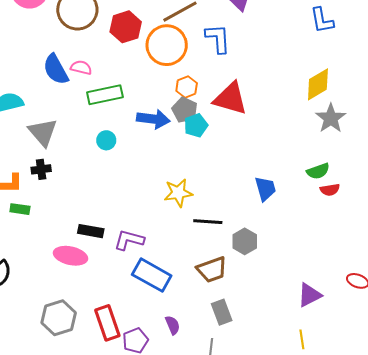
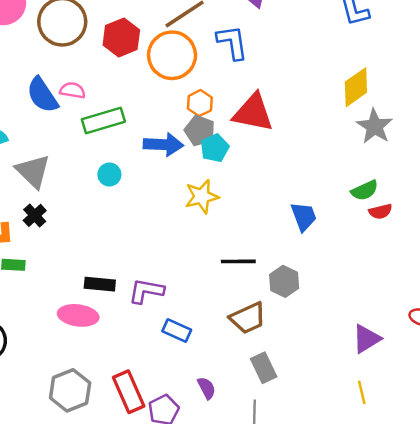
black cross: (41, 169) -> (35, 215), turned -30
yellow star: (178, 193) -> (202, 196), moved
blue rectangle: (152, 275) -> (177, 330), size x0.6

